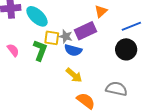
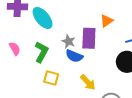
purple rectangle: (85, 31) -> (89, 38), turned -70
yellow square: (52, 38) -> (51, 78), moved
yellow arrow: (74, 75) -> (88, 82), moved

